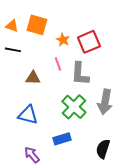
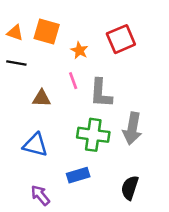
red square: (89, 42) -> (121, 39), moved
green cross: (74, 107) -> (93, 135), turned -35

